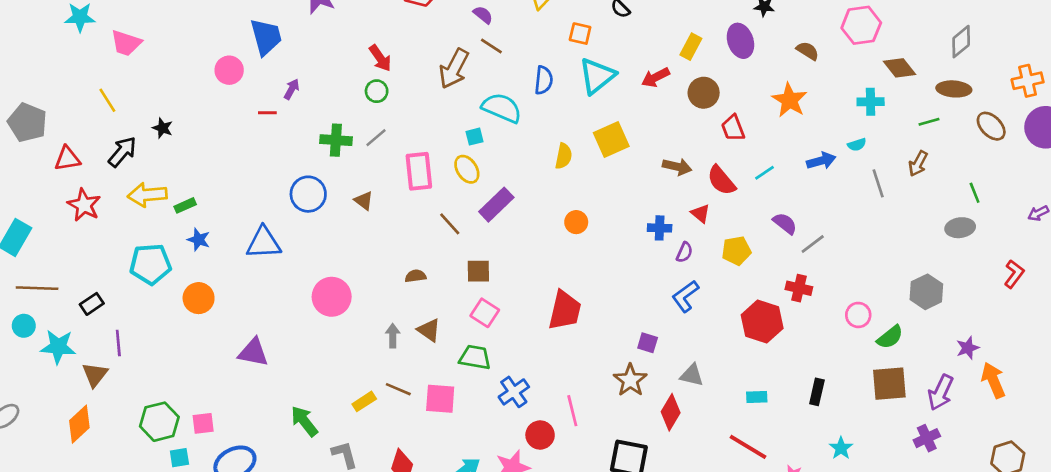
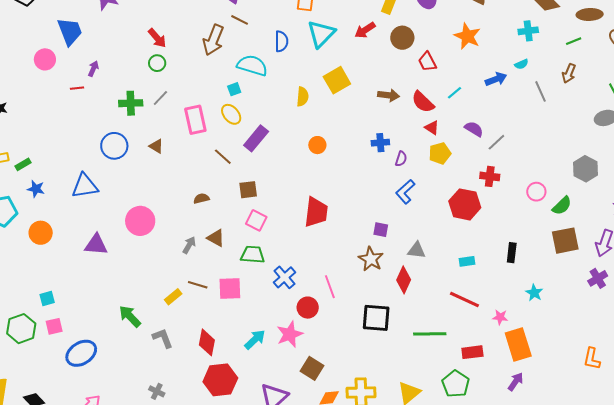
red triangle: (700, 214) -> (432, 128), moved
gray arrow: (393, 336) -> (189, 245), turned 36
purple triangle: (253, 352) -> (96, 245), moved
cyan square: (179, 458) -> (47, 299), moved

